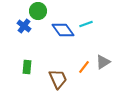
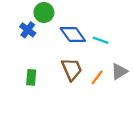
cyan line: (86, 24) -> (101, 40), moved, turned 40
brown trapezoid: (58, 79) -> (72, 69), moved

